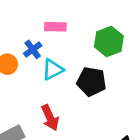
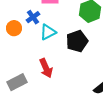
black pentagon: (91, 82) -> (77, 41), turned -30

